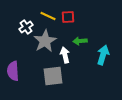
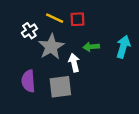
cyan arrow: (103, 55) -> (123, 47), moved
purple semicircle: (13, 71) -> (28, 81), moved

